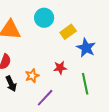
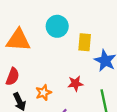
yellow rectangle: (68, 32) -> (85, 42), turned -49

